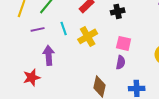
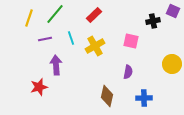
black cross: (118, 11) -> (153, 21), moved
pink square: (124, 43) -> (131, 41), moved

